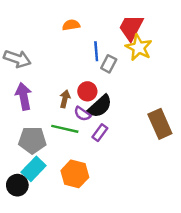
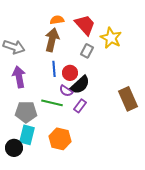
red trapezoid: (131, 28) -> (85, 25), moved, turned 110
blue line: (96, 51) -> (54, 69), moved
brown arrow: (65, 99) -> (52, 40), moved, size x1.6
cyan rectangle: (34, 169) -> (27, 135), turned -30

